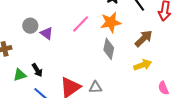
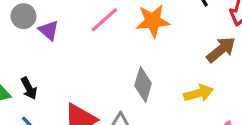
brown arrow: (144, 38) -> (221, 50), moved
gray diamond: (109, 49) -> (143, 85), moved

